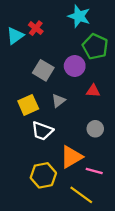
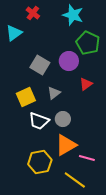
red cross: (36, 28) -> (33, 13), moved
red triangle: (93, 91) -> (86, 84), turned -40
gray circle: (95, 129) -> (63, 119), moved

